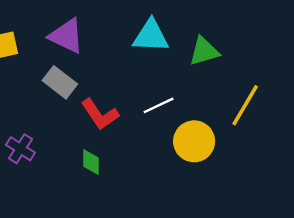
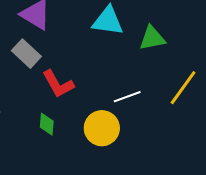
white line: (159, 105) -> (127, 97), moved
yellow circle: (194, 141) -> (102, 128), moved

